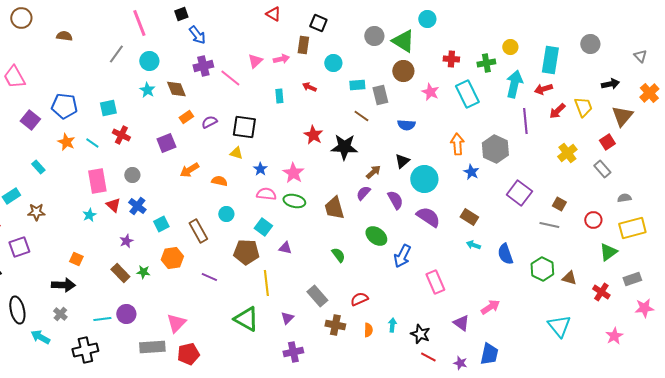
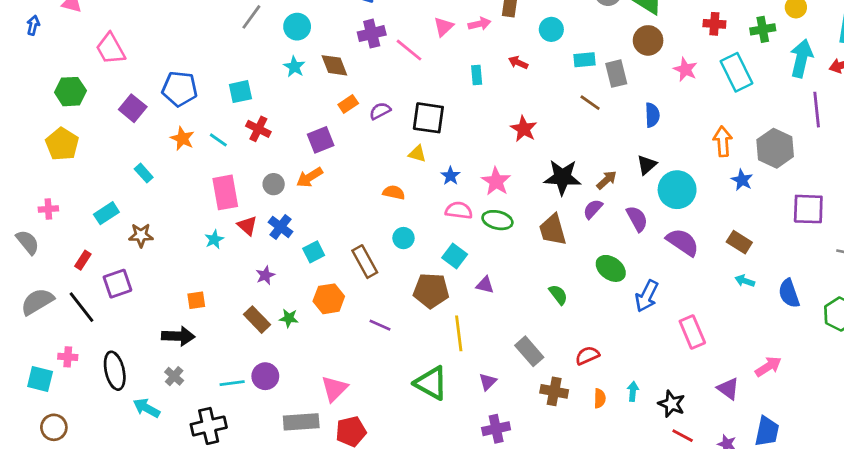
blue semicircle: (406, 125) -> (652, 115), turned -96
black star: (344, 147) -> (562, 177), moved
orange arrow: (189, 170) -> (310, 177), moved
purple square: (519, 193) -> (808, 209), turned -35
orange square: (76, 259) -> (196, 300), turned -32

